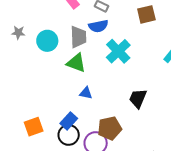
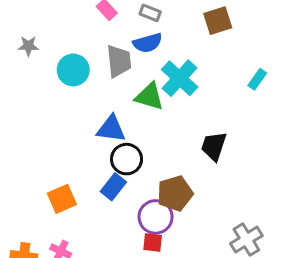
gray star: (18, 33) -> (28, 46), moved
green triangle: (76, 63) -> (149, 96), moved
blue triangle: (86, 93) -> (111, 129), moved, size x1.5
black circle: (69, 135) -> (127, 159), moved

